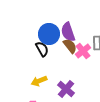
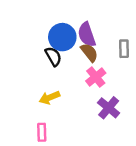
pink cross: (83, 51) -> (96, 77), moved
purple cross: (66, 89) -> (109, 108), moved

